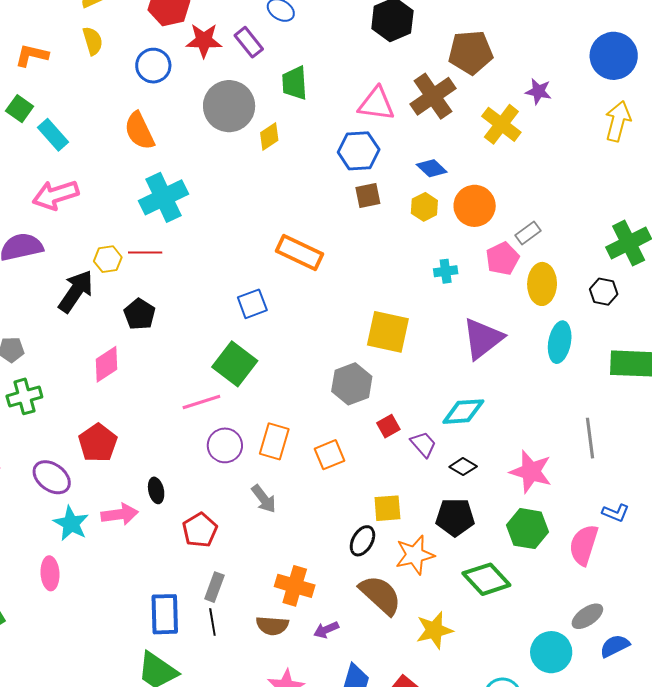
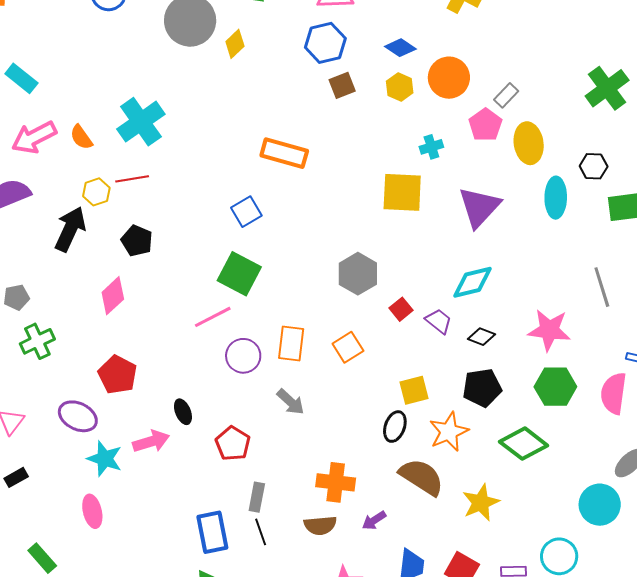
orange semicircle: (139, 131) -> (81, 137), moved, size x0.7
black hexagon: (604, 292) -> (594, 166), moved
yellow square: (388, 332) -> (402, 192), moved

